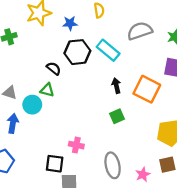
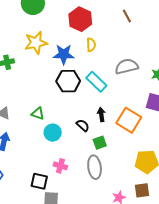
blue star: (70, 23) -> (64, 54), size x1.5
black semicircle: (54, 68) -> (83, 125), moved
cyan circle: (32, 105) -> (53, 133), moved
gray ellipse: (113, 165) -> (95, 167), moved

